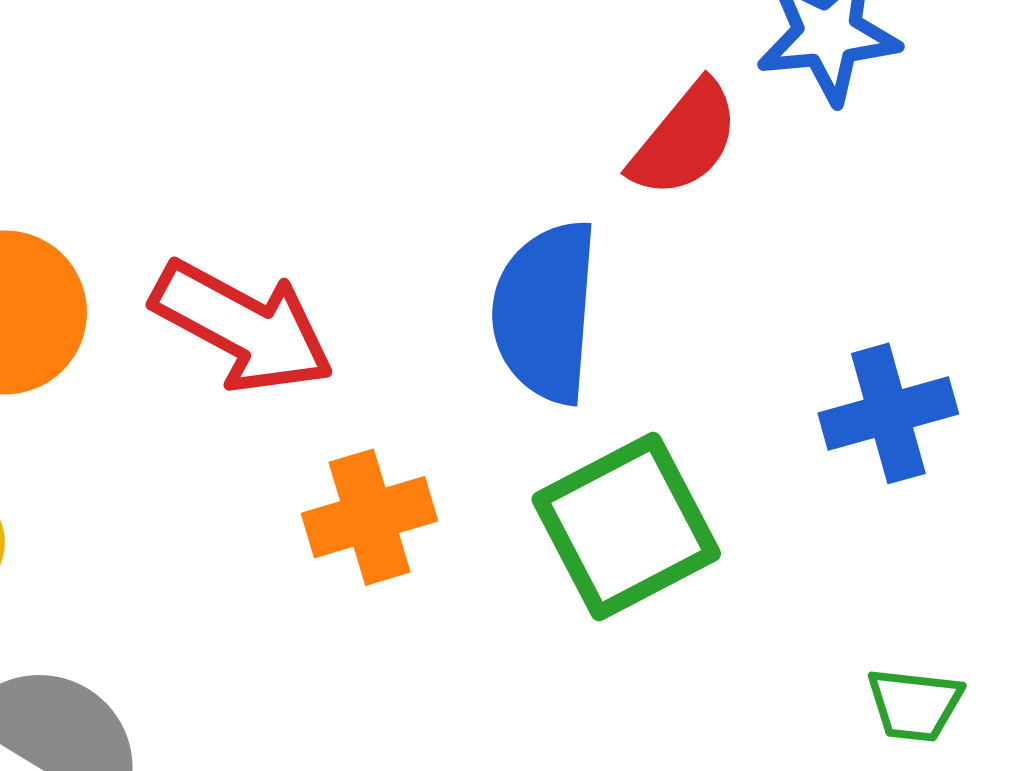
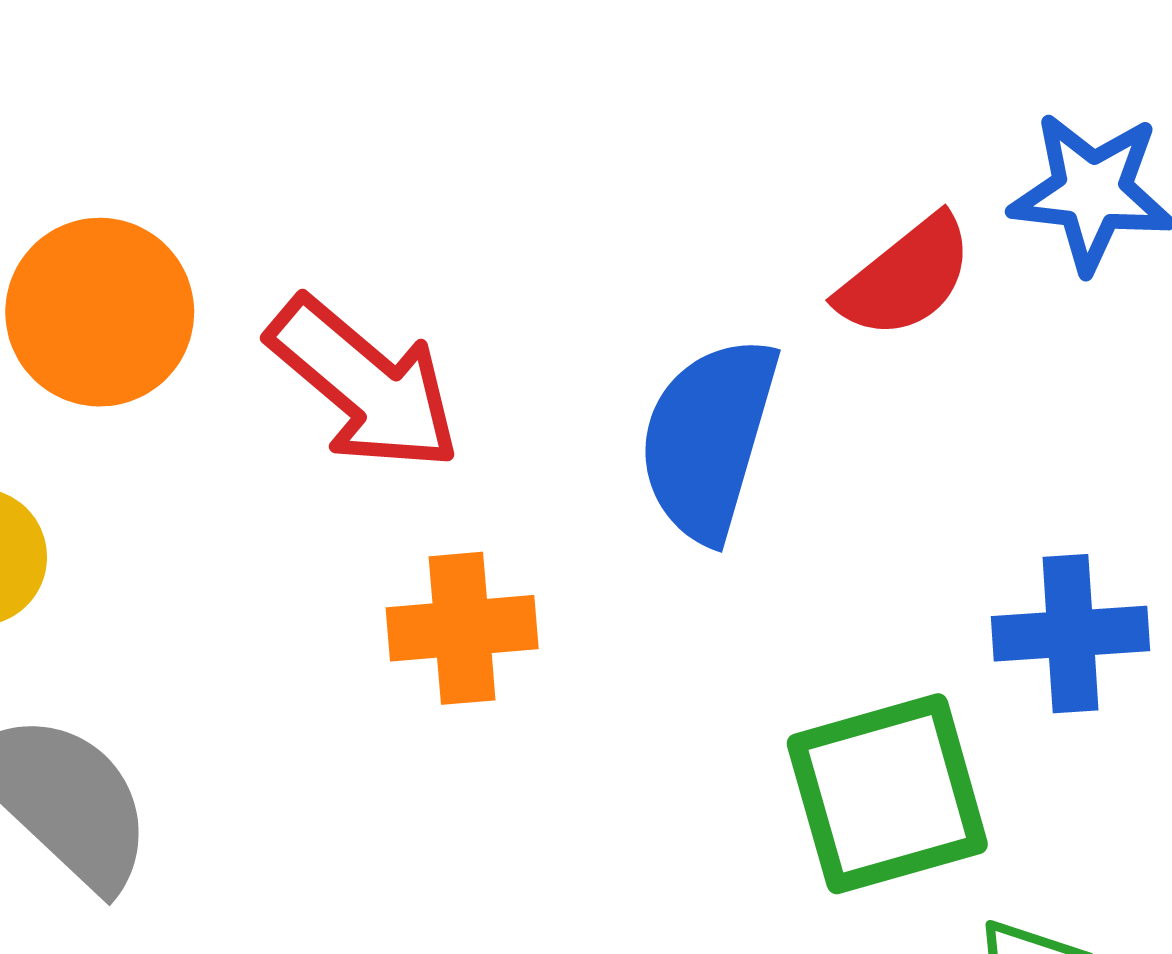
green square: (626, 526) -> (887, 794), moved

